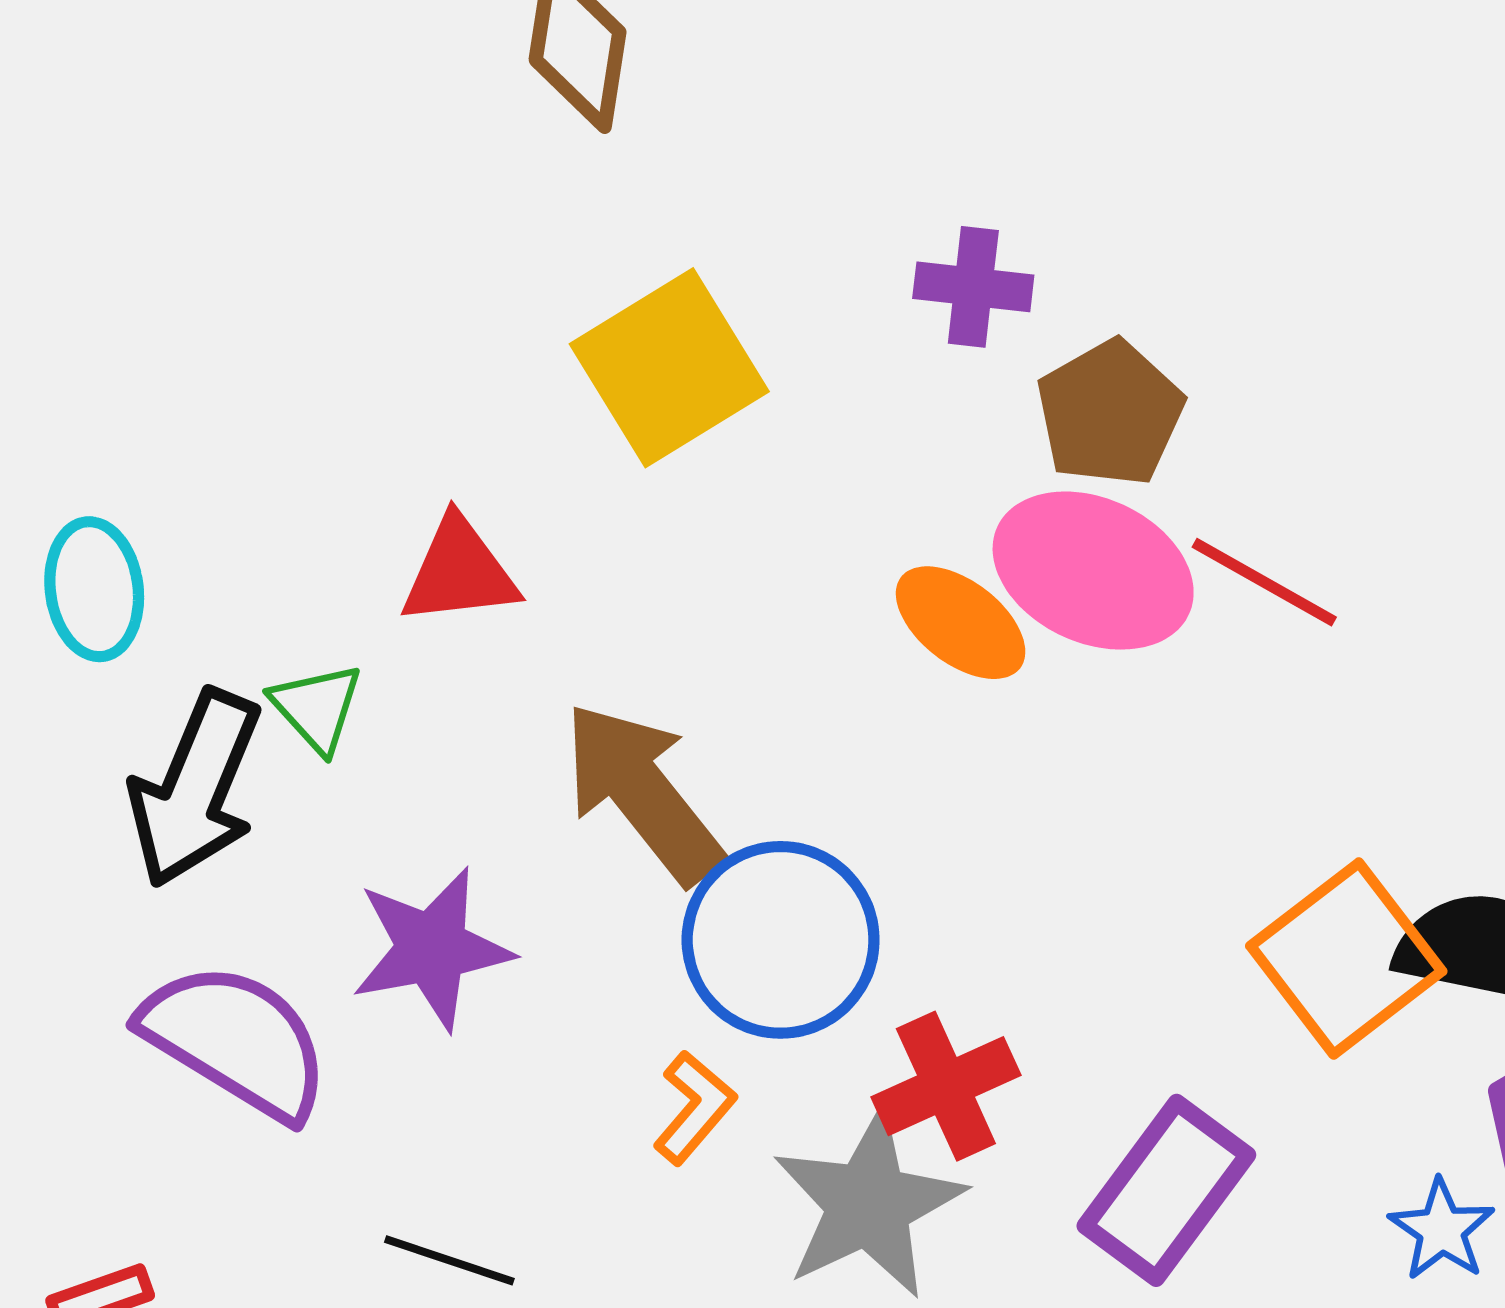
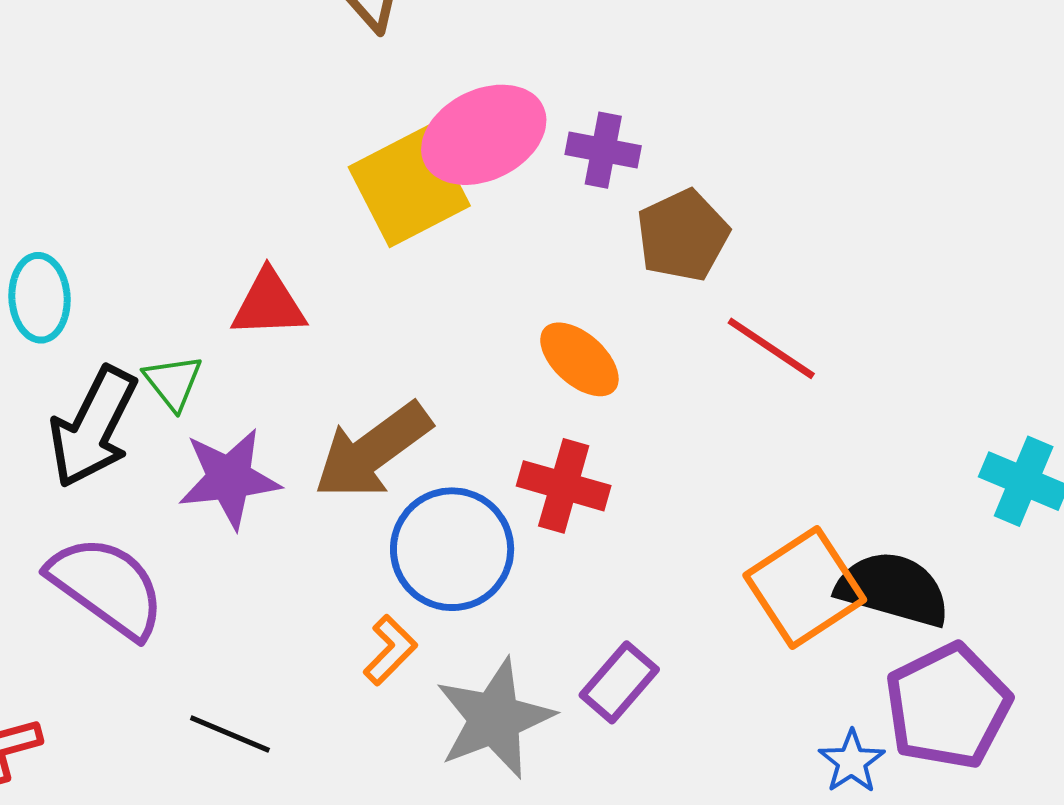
pink ellipse: (1093, 571) -> (484, 135), moved, turned -55
brown arrow: (642, 793) -> (373, 451), turned -92
purple star: (432, 948) -> (229, 478), moved
red cross: (946, 1086) -> (564, 486), moved, turned 36
purple rectangle: (1166, 1190) -> (619, 682), moved, size x0.7

